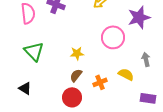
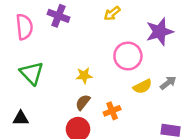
gray arrow: (146, 59) -> (168, 83), turned 64
yellow semicircle: (126, 74) -> (143, 86), moved, turned 126
black triangle: (25, 88) -> (21, 118), turned -32

